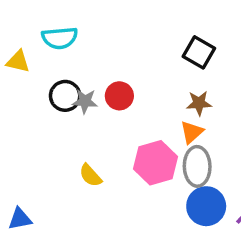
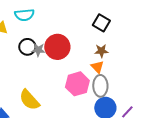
red circle: (119, 96) -> (57, 47), size x1.6
orange triangle: (192, 132) -> (97, 67), turned -32
yellow semicircle: (90, 175) -> (29, 100), moved, size x1.6

